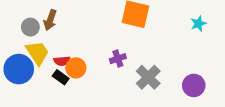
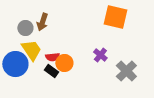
purple cross: (118, 59) -> (100, 55), turned -32

